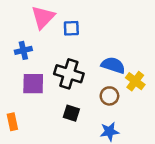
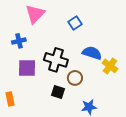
blue square: (71, 28) -> (75, 23), moved, turned -32
brown circle: (109, 96) -> (75, 78), moved

